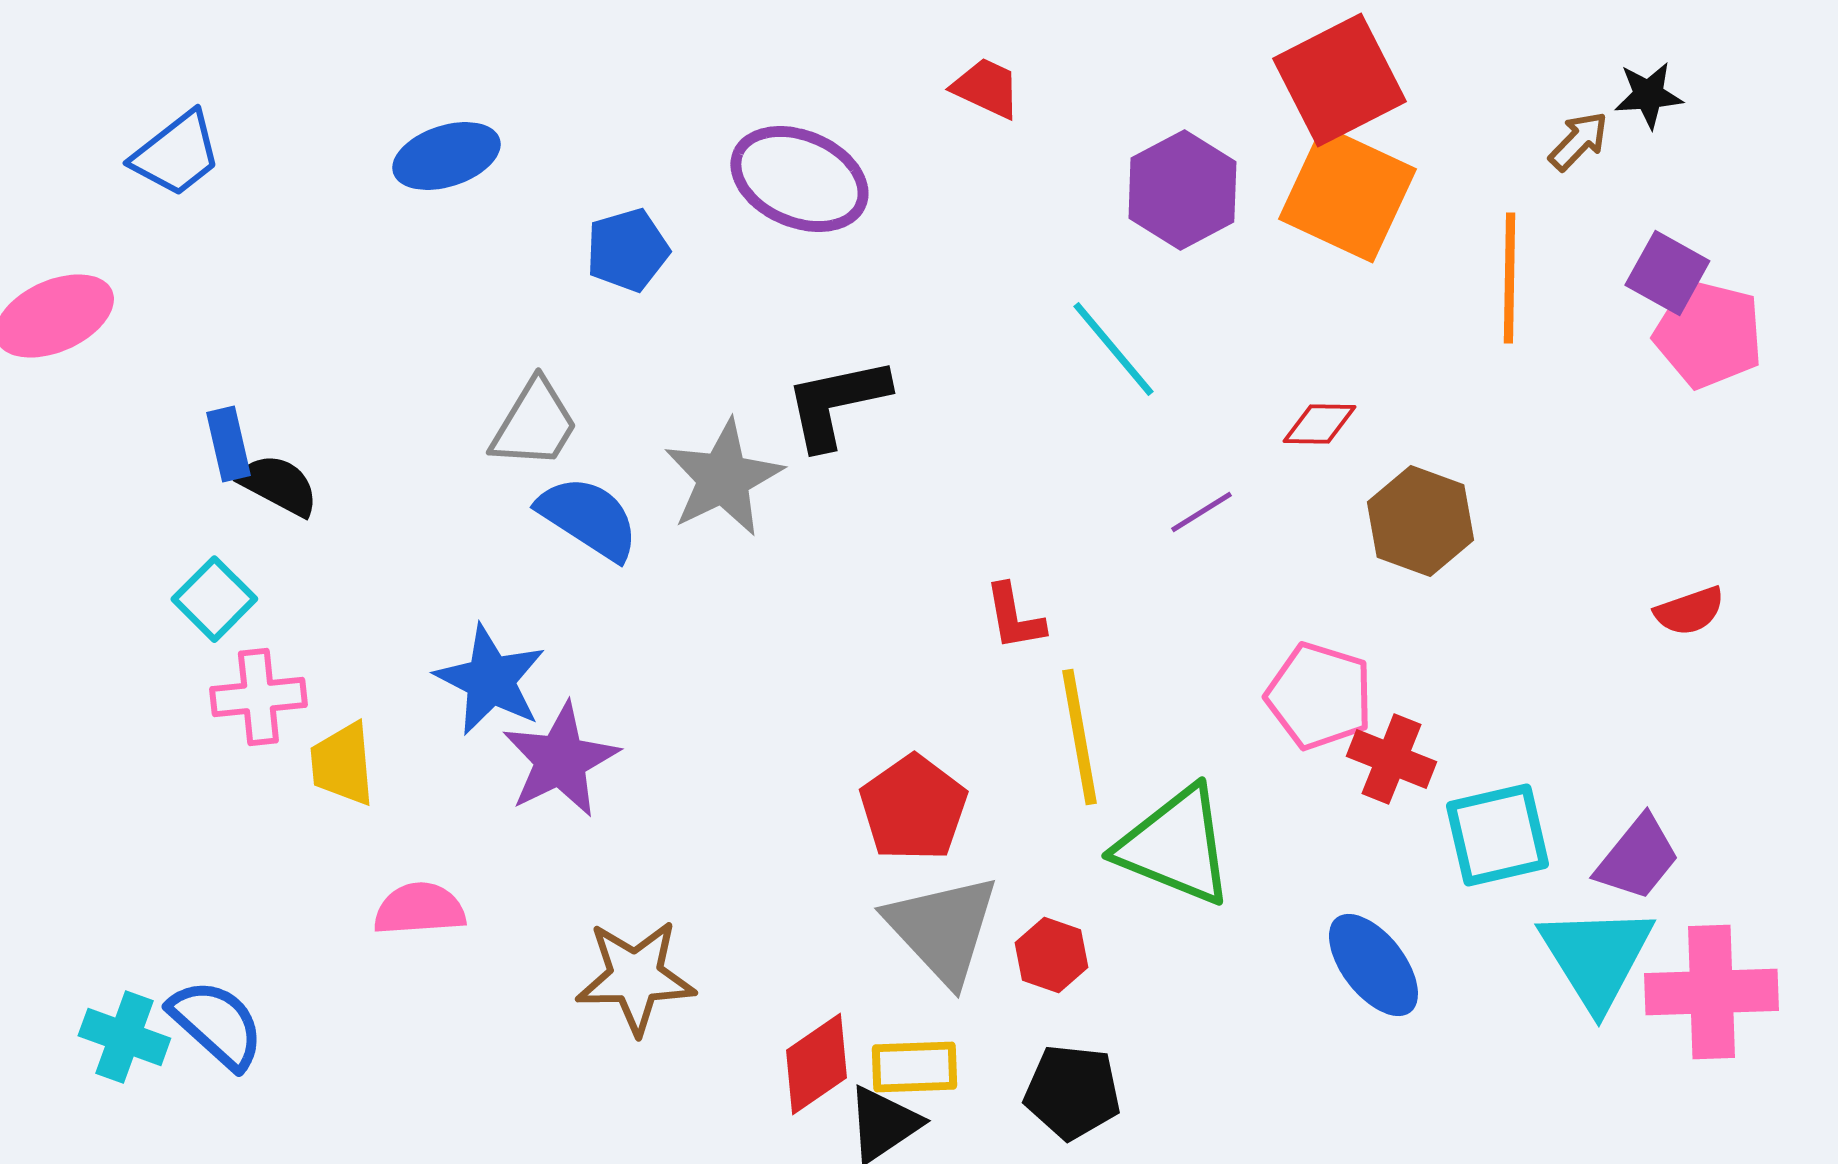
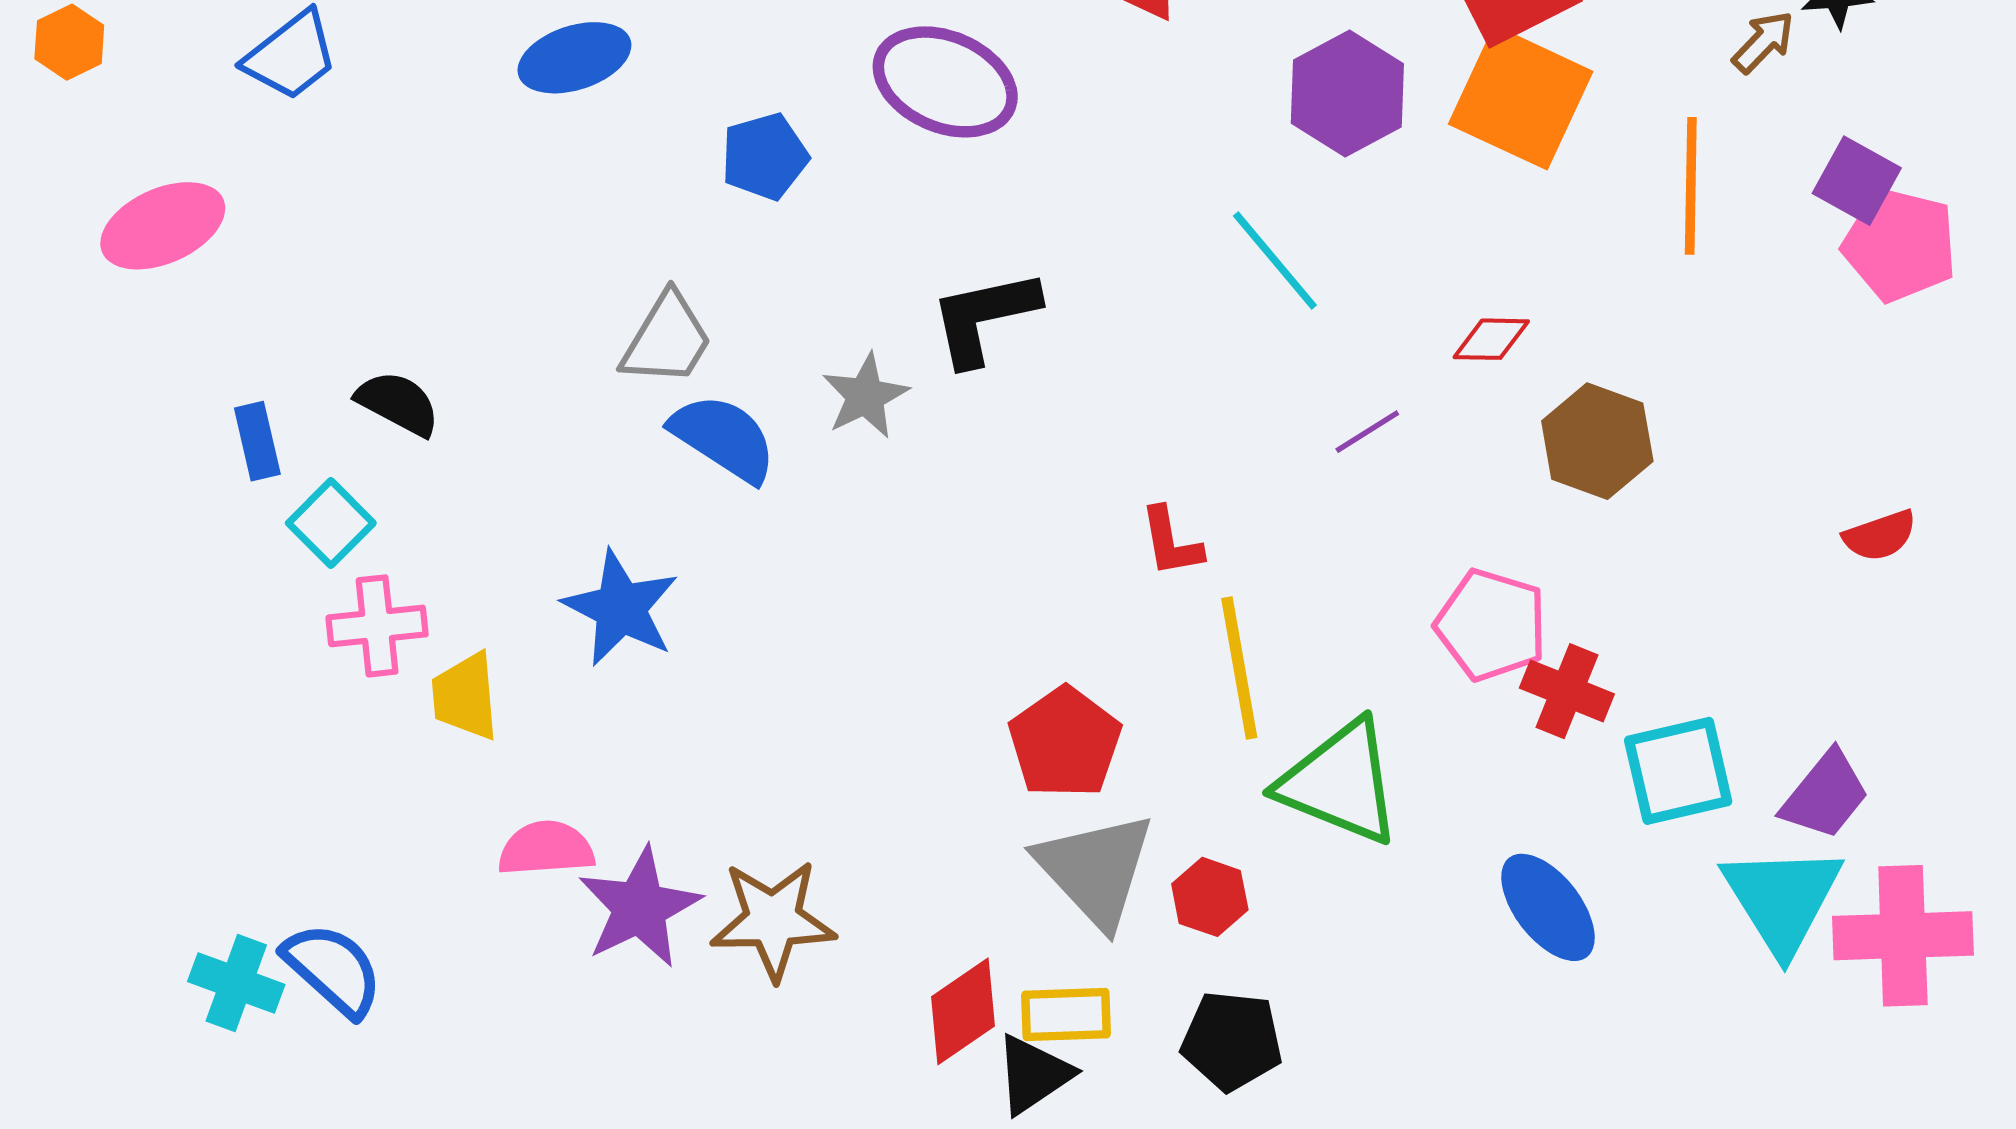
blue rectangle: (228, 444) -> (257, 441), moved
gray star: (723, 478) -> (865, 396), size x0.7
purple star: (560, 760) -> (640, 907), moved

